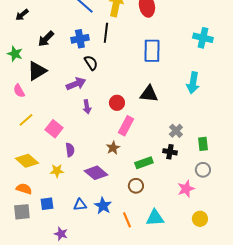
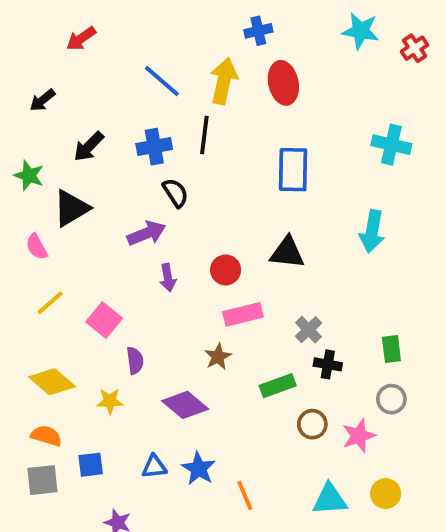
pink rectangle: (126, 126) -> (243, 314), turned 48
gray cross: (176, 131) -> (308, 330), moved
brown circle: (136, 186) -> (312, 424), moved
cyan triangle: (155, 218) -> (330, 499), moved

